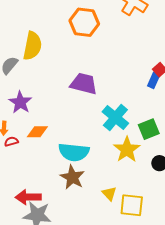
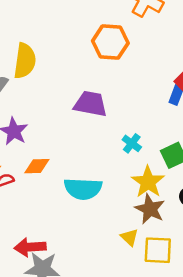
orange hexagon: (84, 22) -> (110, 42), moved
cyan cross: (115, 118) -> (132, 143), size x0.6
brown star: (72, 177) -> (150, 209), moved

